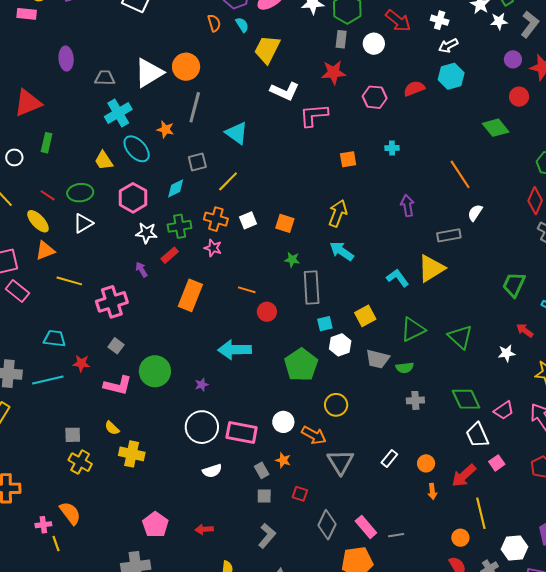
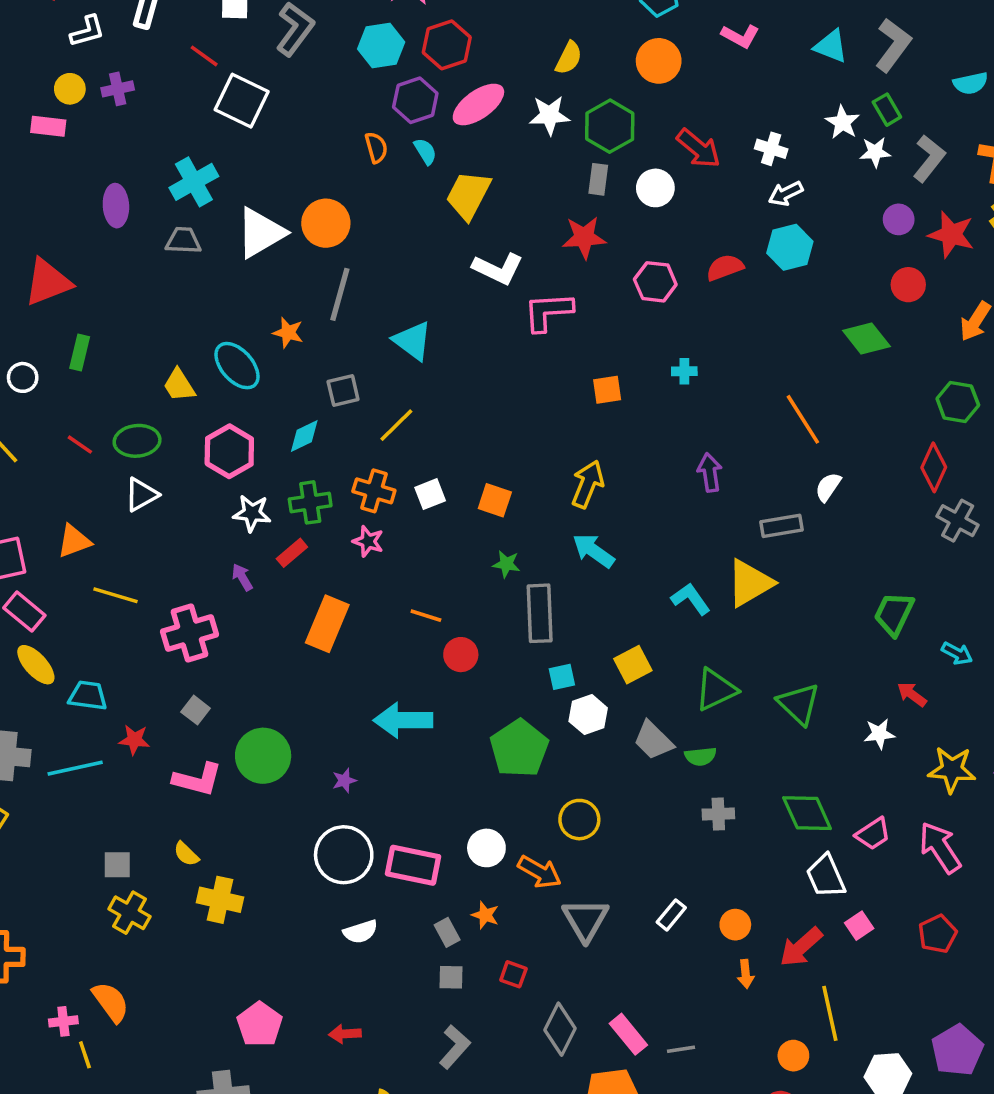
cyan cross: (118, 113) -> (194, 182), moved
yellow ellipse: (38, 221) -> (36, 665), moved
gray trapezoid: (378, 359) -> (653, 740), turned 30

